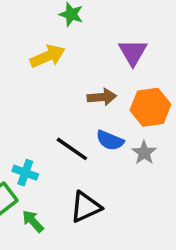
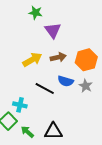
purple triangle: (133, 52) -> (53, 30), moved
yellow arrow: (47, 56) -> (32, 60), moved
black triangle: (86, 207) -> (53, 131), moved, turned 30

